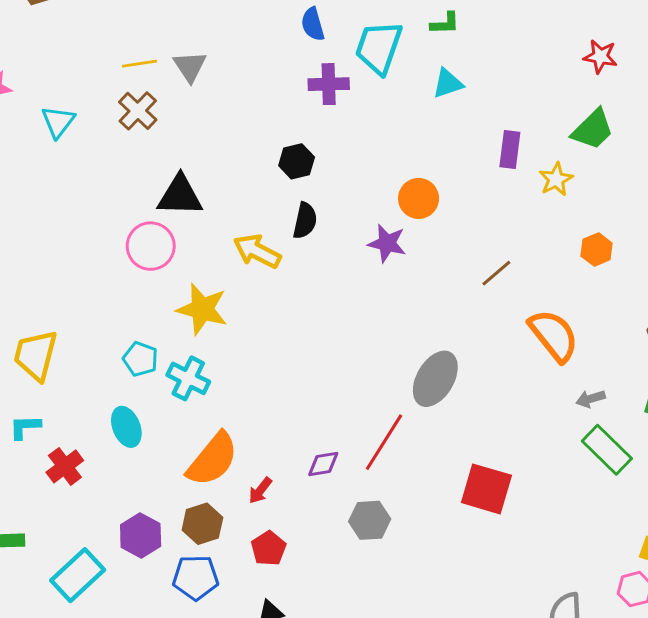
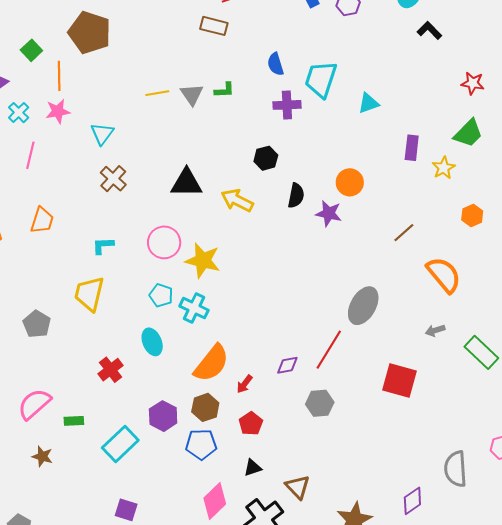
green L-shape: (445, 23) -> (224, 90), moved
brown cross: (138, 111) -> (113, 179), moved
black semicircle: (305, 221) -> (296, 196), moved
pink circle: (151, 246) -> (164, 242), moved
yellow arrow: (257, 251) -> (237, 200), moved
gray arrow: (591, 399) -> (435, 330), moved
cyan L-shape: (25, 427) -> (103, 246), moved

